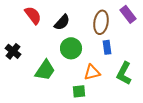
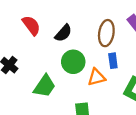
orange triangle: (92, 72) -> (96, 77), moved

